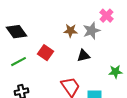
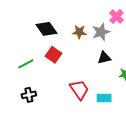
black diamond: (17, 32) -> (46, 29), moved
black triangle: (84, 56) -> (104, 58), moved

